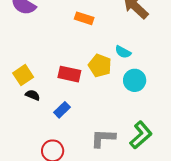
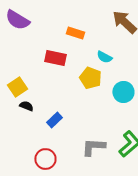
cyan semicircle: (123, 52) -> (104, 57), moved
red rectangle: (69, 74) -> (55, 58), moved

